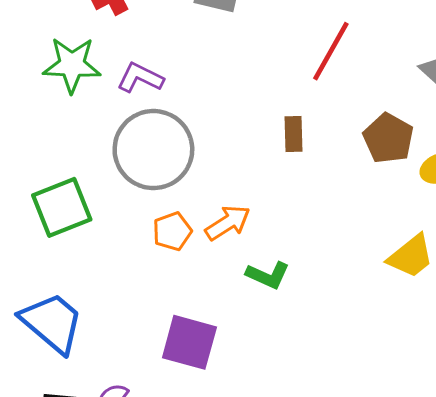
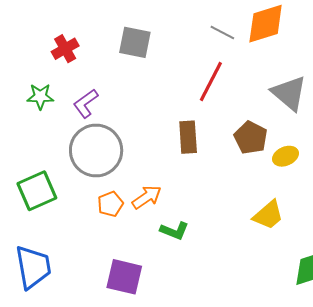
green star: (72, 65) -> (40, 96), size x0.7
purple L-shape: (140, 78) -> (86, 103), turned -60
brown rectangle: (293, 134) -> (188, 137), size x1.4
blue trapezoid: (52, 323) -> (33, 267), turned 42

